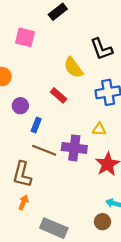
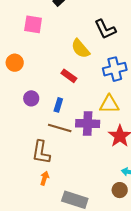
purple circle: (20, 106) -> (31, 98), moved
blue rectangle: (36, 125) -> (58, 105), moved
yellow triangle: (99, 129) -> (109, 104), size x1.5

